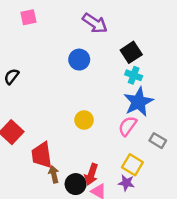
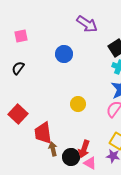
pink square: (28, 17) -> (21, 36), moved
blue circle: (79, 60) -> (64, 54), moved

